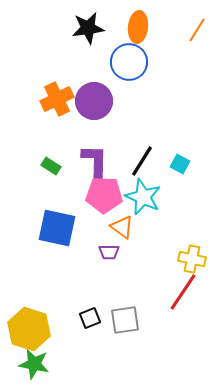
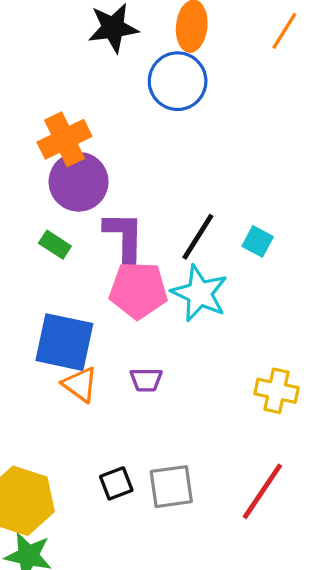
purple circle: (94, 101) -> (79, 182), moved
orange triangle: (122, 227) -> (80, 384), moved
red line: (183, 292) -> (262, 491), moved

